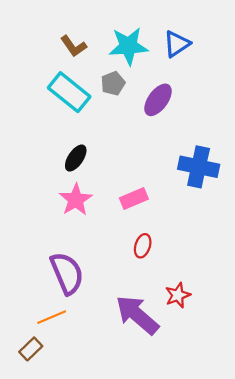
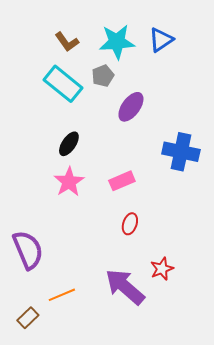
purple ellipse: (158, 100) -> (131, 107), moved
purple semicircle: (67, 273) -> (28, 250), moved
orange line: (52, 317) -> (62, 295), moved

